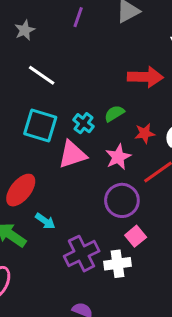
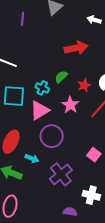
purple circle: (122, 200) -> (52, 136), moved
white cross: (117, 264) -> (91, 195), moved, turned 36

